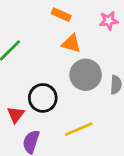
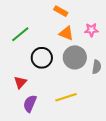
pink star: (109, 21) -> (91, 30), moved
black circle: (43, 98) -> (42, 58), moved

